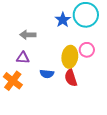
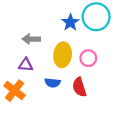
pink circle: (87, 50) -> (88, 58), moved
yellow ellipse: (70, 57) -> (63, 55), moved

